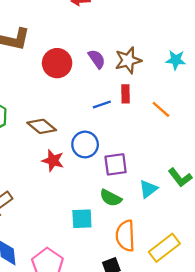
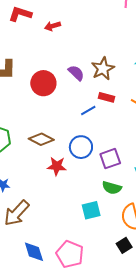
red rectangle: (126, 94) -> (106, 97), turned -63

